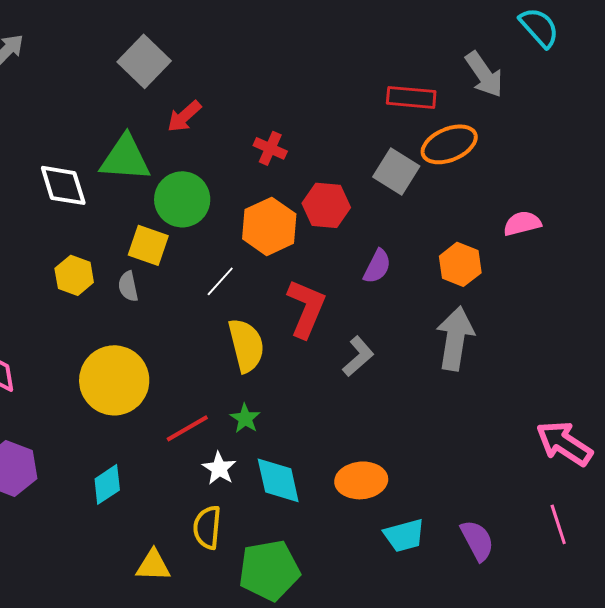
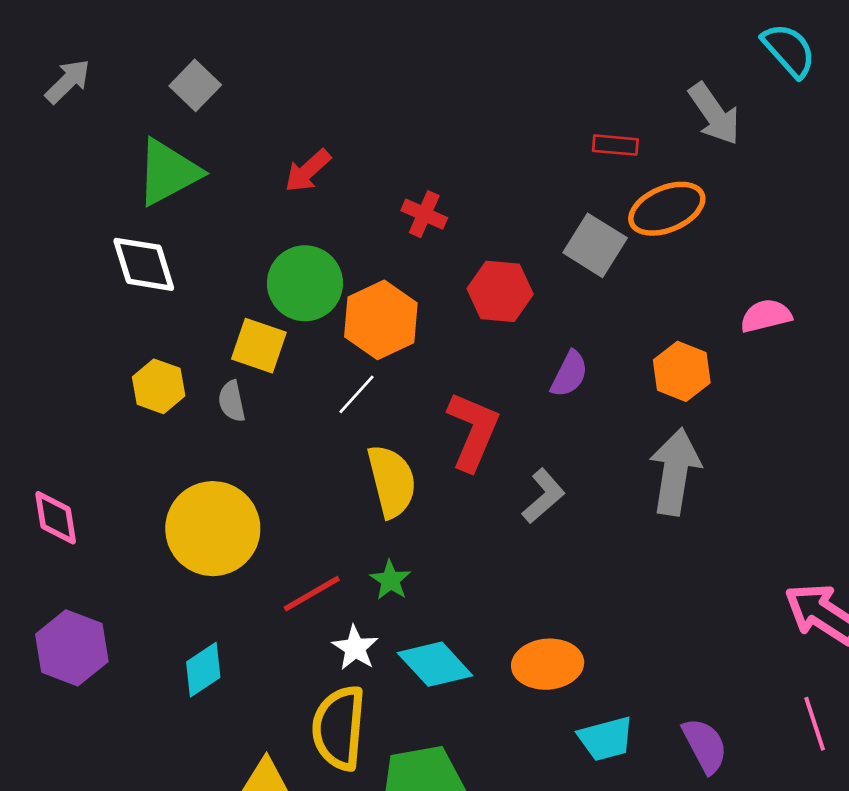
gray square: (144, 61) -> (195, 85), moved, size x0.7
red rectangle: (411, 97) -> (615, 145), size x0.7
green triangle: (125, 158) -> (168, 172), moved, turned -32
orange hexagon: (269, 226) -> (381, 320), moved
cyan diamond: (278, 480) -> (435, 664), turned -30
yellow semicircle: (207, 527) -> (339, 728), size x1.4

